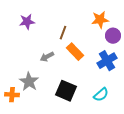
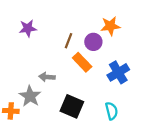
purple circle: (113, 36) -> (93, 42), moved
gray arrow: (47, 57) -> (47, 77), moved, turned 32
cyan semicircle: (101, 95) -> (111, 111), turned -63

